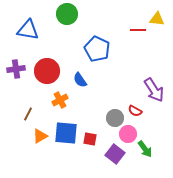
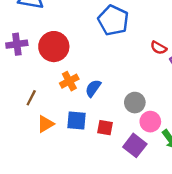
blue semicircle: (80, 80) -> (93, 88), moved, turned 70
red semicircle: (135, 111) -> (159, 48), moved
blue square: (66, 133) -> (76, 120), size x0.7

